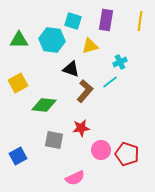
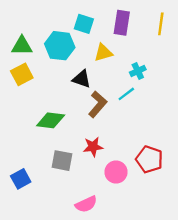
yellow square: (18, 83) -> (22, 74), moved
red pentagon: (127, 154) -> (149, 159), moved

